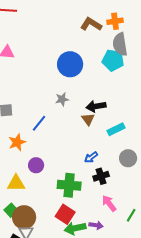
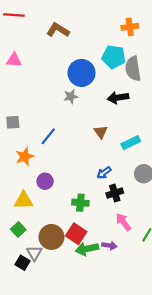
brown L-shape: (91, 24) -> (58, 30), moved
gray semicircle: (120, 44) -> (133, 69), moved
cyan pentagon: (113, 60) -> (114, 57), moved
gray star: (62, 99) -> (71, 97), moved
black arrow: (96, 106) -> (118, 98), moved
green cross: (69, 185) -> (80, 203), size x0.7
brown circle: (24, 217) -> (51, 237), moved

